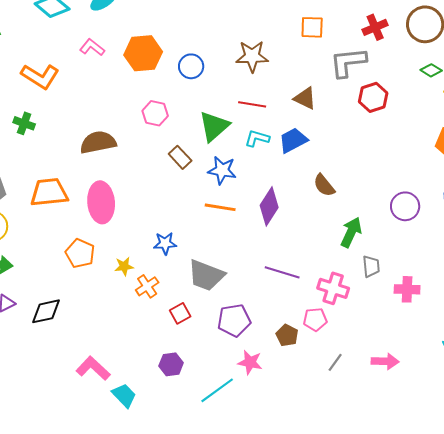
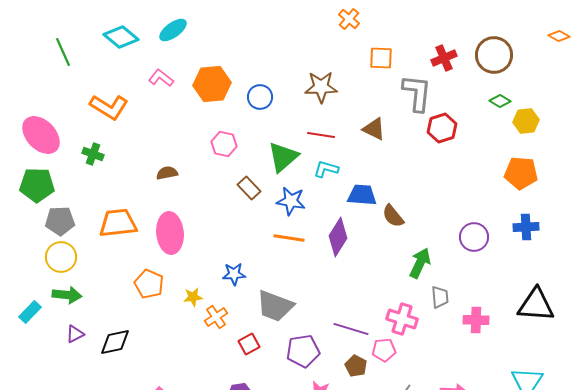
gray L-shape: (348, 62) -> (417, 93), turned 102
blue trapezoid: (293, 140) -> (362, 195), moved, turned 32
brown semicircle: (98, 142) -> (167, 173), size x0.6
purple line: (282, 272) -> (351, 329), moved

